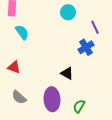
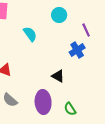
cyan semicircle: (22, 32) -> (30, 34), moved
green semicircle: (79, 106) -> (70, 109), turned -64

